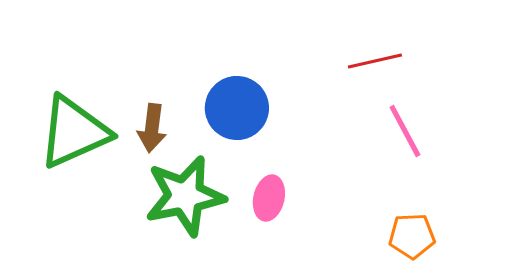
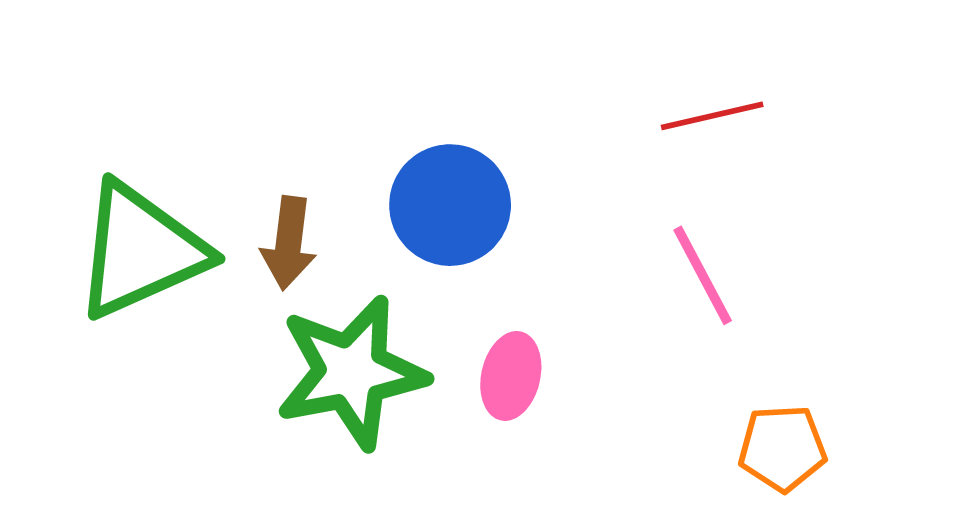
pink line: (405, 131) -> (703, 275), moved

